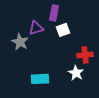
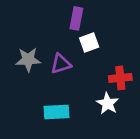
purple triangle: (36, 28) -> (61, 64), moved
gray star: (20, 42) -> (28, 60), turned -30

